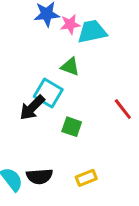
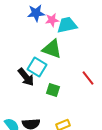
green triangle: (70, 67) -> (52, 49), size x1.5
black arrow: (32, 108) -> (26, 77), turned -84

